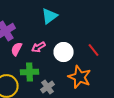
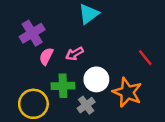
white circle: (64, 52) -> (96, 79), moved

